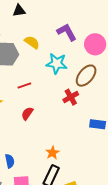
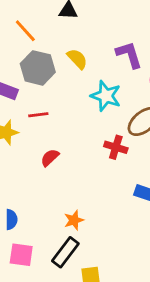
red line: (24, 86) -> (38, 115), moved
red cross: (71, 97) -> (116, 147), turned 35

